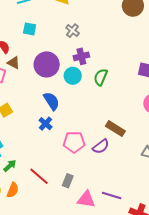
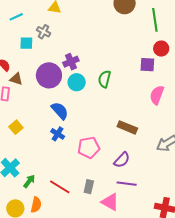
gray cross: (73, 31) -> (44, 32), moved
purple cross: (81, 56) -> (71, 62), moved
purple semicircle: (101, 146) -> (122, 160), moved
purple line: (112, 196) -> (127, 184), moved
pink triangle: (86, 199) -> (110, 202), turned 30

